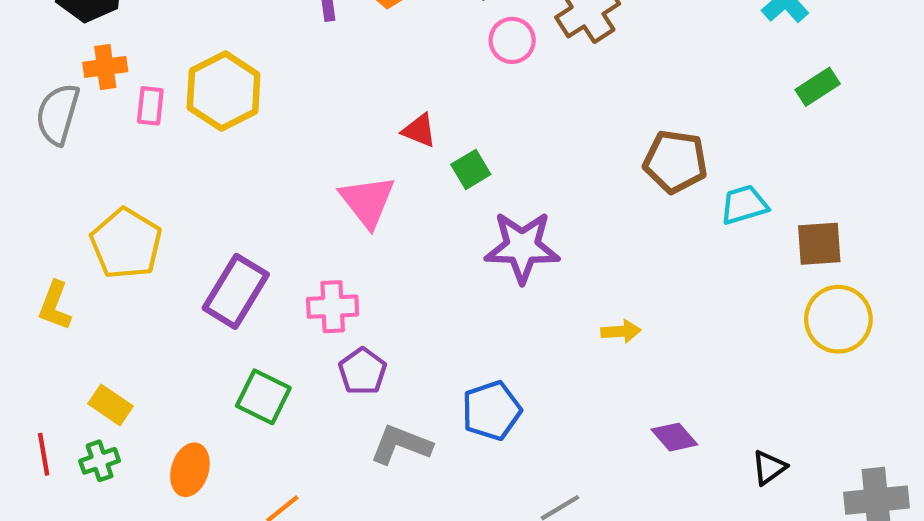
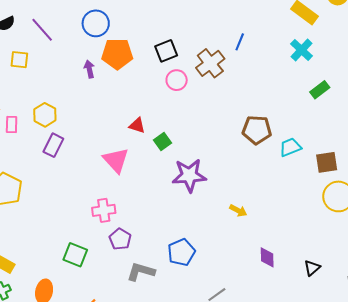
yellow hexagon: (224, 91) -> (45, 115), size x0.7
purple rectangle: (236, 291) -> (53, 145), moved, size x0.7
yellow arrow: (621, 331) -> (238, 211), turned 36
purple diamond: (674, 437) -> (267, 257), turned 45

